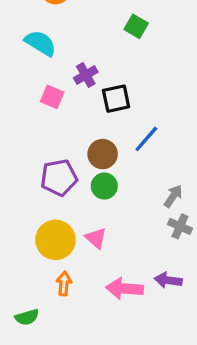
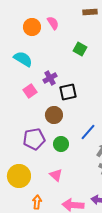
pink square: (52, 97) -> (30, 91), turned 32
blue line: (146, 139) -> (88, 132), moved
brown circle: (103, 154) -> (54, 115), moved
yellow circle: (55, 240) -> (19, 176), moved

